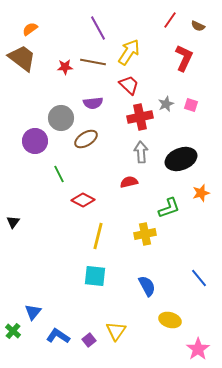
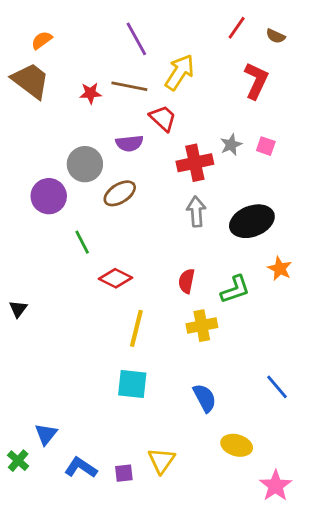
red trapezoid: (129, 85) -> (163, 118), moved
red semicircle: (129, 182) -> (187, 281), moved, turned -66
orange star: (201, 193) -> (280, 269), turned -30
purple square: (89, 340) -> (124, 473), turned 32

